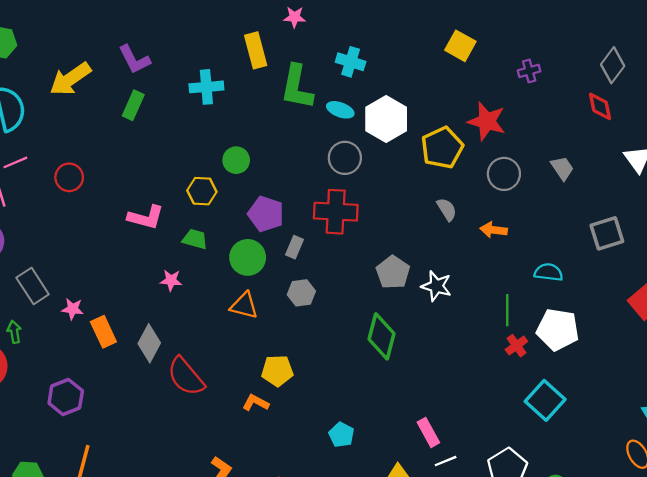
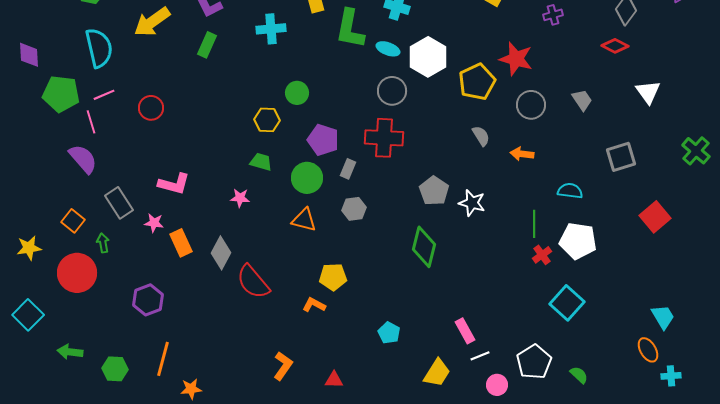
red diamond: (600, 106) -> (615, 46), turned -52
pink L-shape: (146, 217) -> (174, 184), moved

